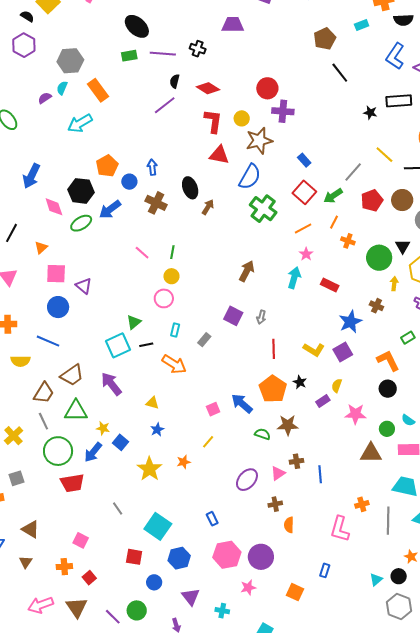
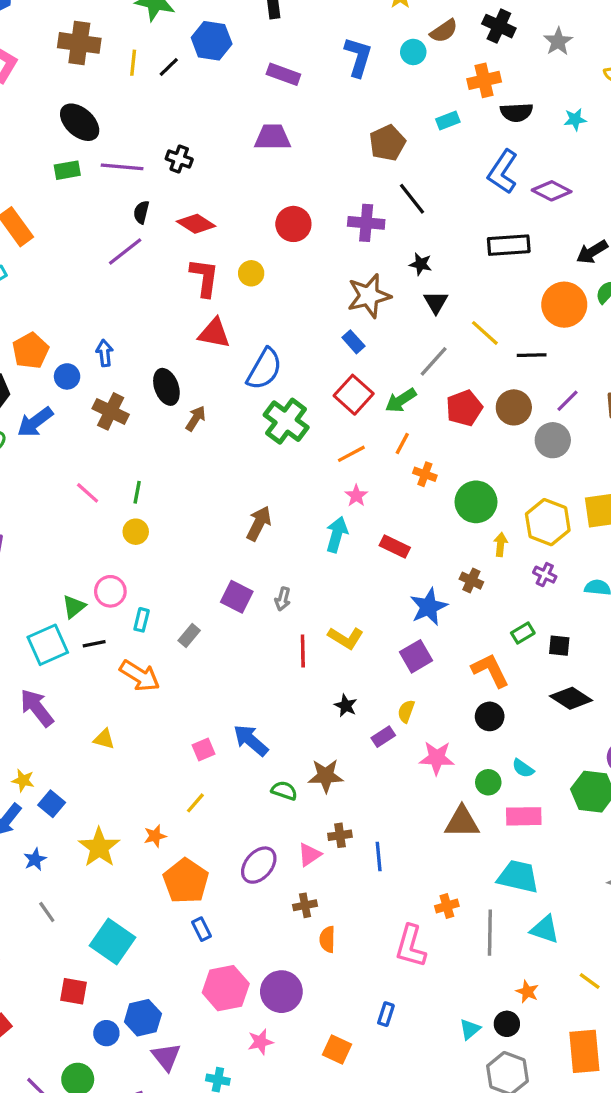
purple trapezoid: (233, 25) -> (273, 137), moved
purple cross: (283, 111) -> (366, 223), moved
black star: (370, 113) -> (421, 264), moved
brown star: (259, 141) -> (369, 296), moved
black triangle: (403, 246) -> (436, 302), moved
pink circle: (164, 298) -> (110, 591), moved
yellow L-shape: (314, 350) -> (346, 638), moved
orange pentagon: (273, 389) -> (186, 881), moved
blue star: (157, 430) -> (35, 859), moved
blue hexagon: (179, 558) -> (143, 1018), moved

